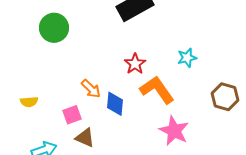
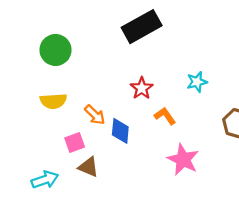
orange L-shape: (157, 90) -> (165, 116), size x0.6
yellow semicircle: (29, 102) -> (53, 101), moved, size x1.4

